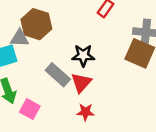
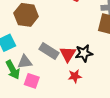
gray triangle: (20, 38) -> (25, 62), moved
black star: (83, 56) -> (84, 53), moved

